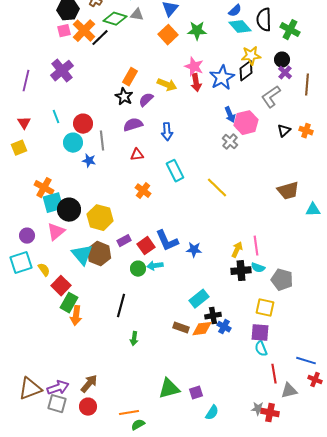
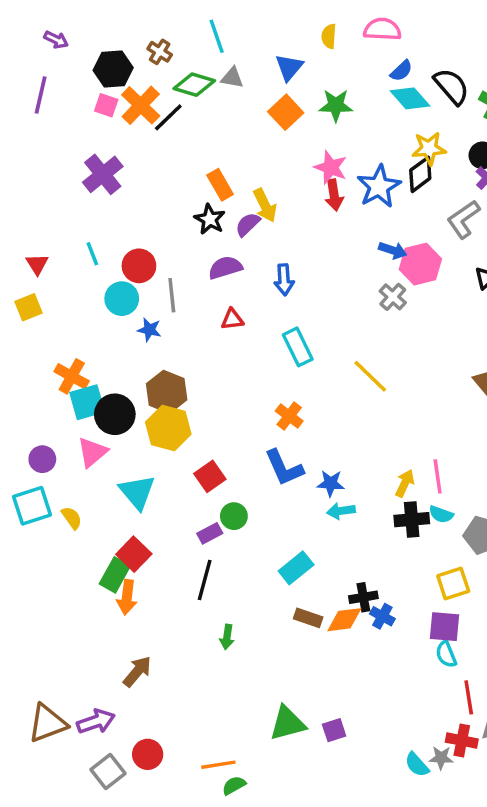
black semicircle: (264, 20) -> (451, 86), turned 140
pink square: (64, 31) -> (106, 105), turned 32
orange rectangle: (130, 77) -> (220, 185), turned -60
purple line: (26, 81) -> (41, 95), moved
yellow arrow: (167, 85) -> (265, 205), moved, turned 42
blue arrow: (230, 115) -> (393, 250), turned -49
orange cross: (143, 191) -> (289, 416), moved
purple rectangle: (124, 241) -> (210, 533), moved
red square: (146, 246) -> (210, 476), moved
brown hexagon: (99, 254) -> (167, 392), moved
cyan arrow: (155, 266) -> (341, 511), moved
red square: (61, 286) -> (134, 554), moved
cyan rectangle: (199, 299) -> (296, 568), moved
yellow square: (265, 308) -> (453, 583), turned -30
brown arrow: (89, 384) -> (137, 671), moved
gray square: (57, 404) -> (108, 772), moved, turned 36
cyan semicircle: (212, 413) -> (417, 765), moved, turned 105
red cross: (270, 413) -> (462, 741), moved

